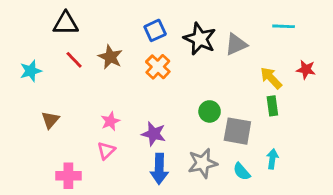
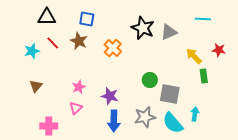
blue square: (155, 30) -> (87, 19), moved, turned 35
cyan star: (31, 71) -> (32, 51), moved
green rectangle: (272, 106) -> (204, 76), moved
cyan semicircle: (242, 172) -> (173, 123), size x1.6

